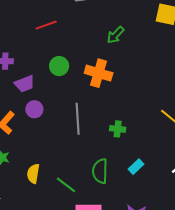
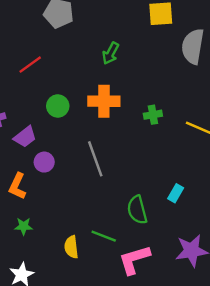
green cross: (118, 129) -> (153, 115), moved
yellow semicircle: (33, 174) -> (71, 247), moved

